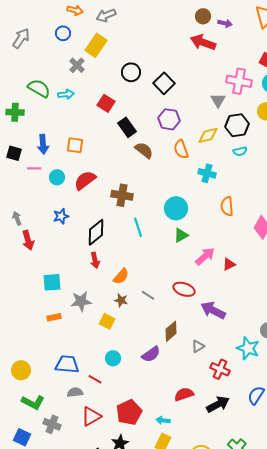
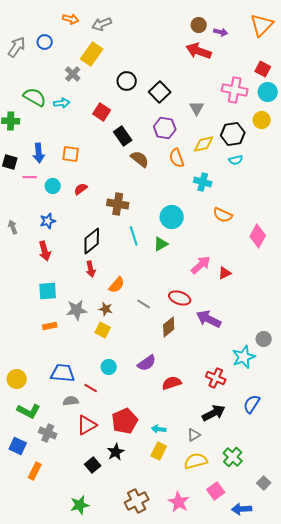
blue circle: (63, 33) -> (45, 42), moved
gray triangle: (218, 100) -> (197, 108), moved
red semicircle: (85, 180) -> (81, 189), size x0.6
orange semicircle: (227, 206) -> (223, 215), turned -60
blue star: (61, 216) -> (48, 221), moved
green triangle: (181, 235) -> (161, 244), moved
red arrow: (28, 240) -> (45, 251), moved
brown star: (121, 300) -> (106, 309), moved
brown diamond: (171, 331) -> (169, 327), moved
gray triangle: (198, 346) -> (194, 435), moved
cyan star: (248, 348) -> (244, 357), turned 30
red semicircle: (184, 394) -> (172, 383), moved

